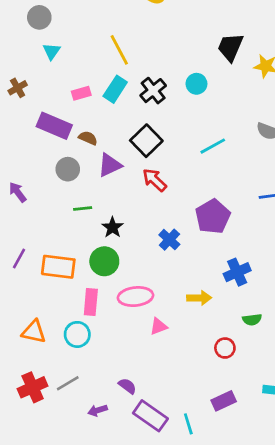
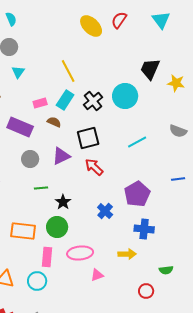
cyan circle: (196, 84) -> (125, 96), size x1.6
brown semicircle: (88, 138) -> (54, 122), moved
black square: (146, 141) -> (88, 138), turned 30
blue cross: (237, 272) -> (144, 229), moved, turned 30

